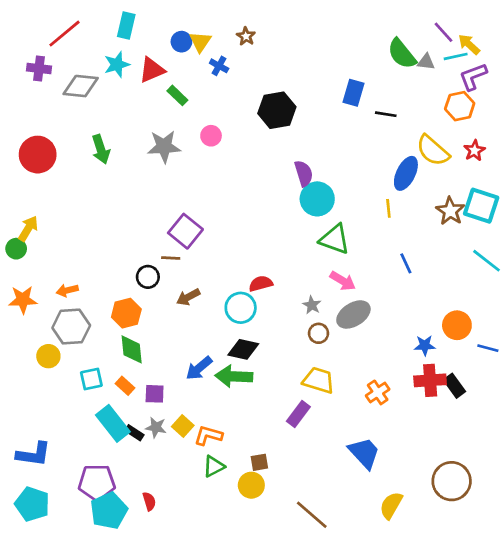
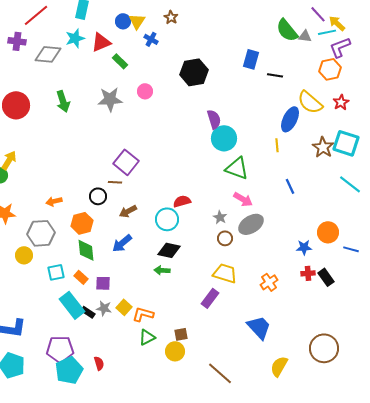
orange arrow: (67, 290) -> (54, 201), moved
blue arrow: (199, 368) -> (122, 243), moved
green arrow: (234, 376) -> (162, 270), size x0.6
red cross: (430, 380) -> (308, 273), size x0.6

